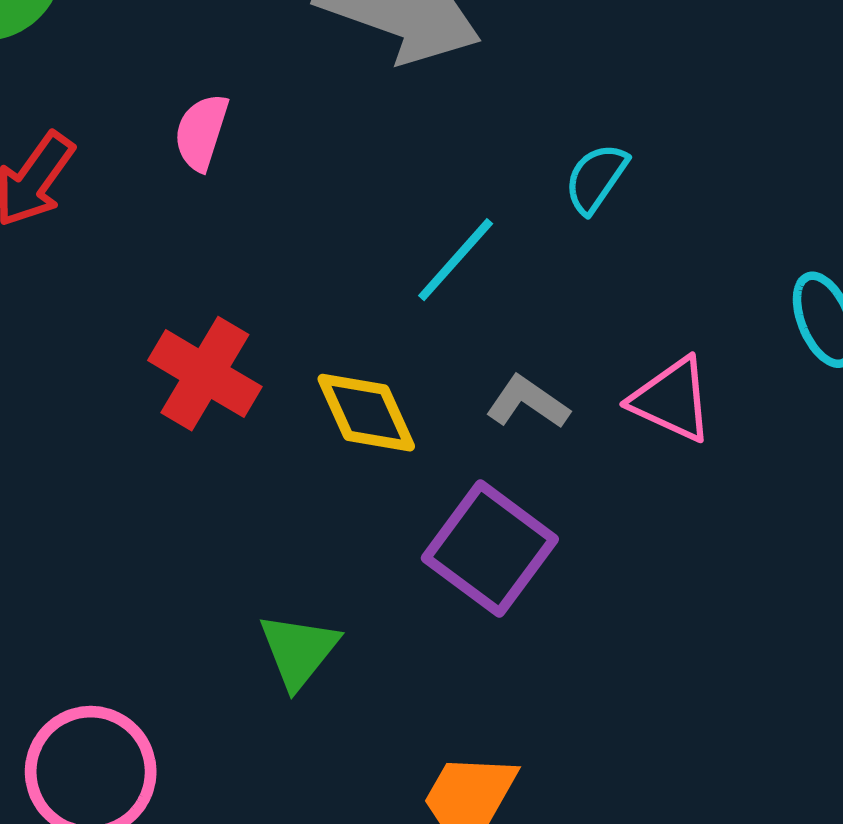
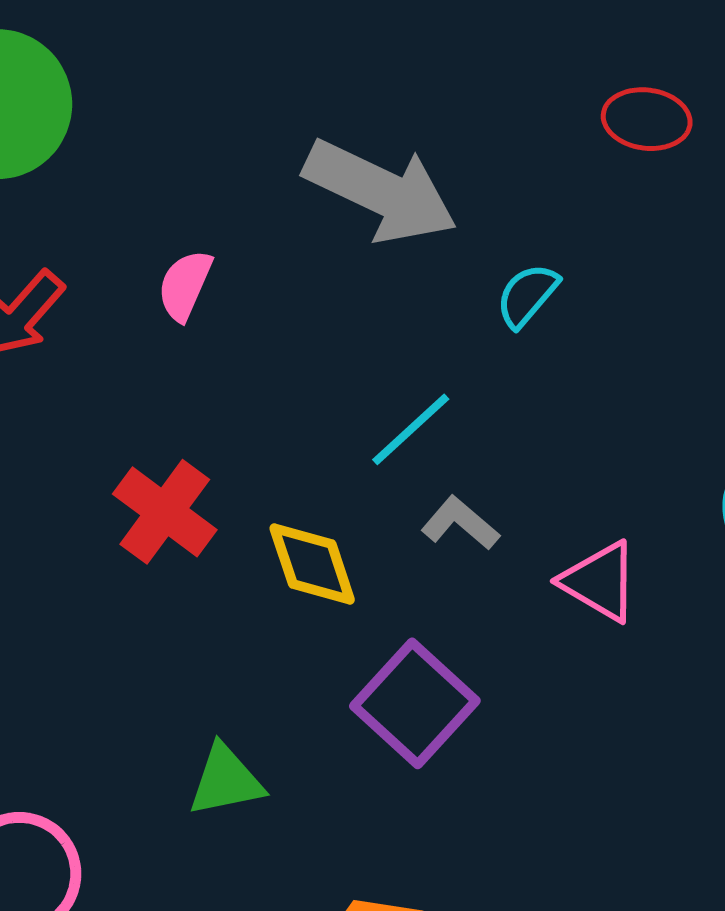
cyan semicircle: (596, 178) -> (527, 295), moved
gray L-shape: (528, 402) -> (460, 523), moved
green triangle: (299, 650) -> (226, 780), turned 34

